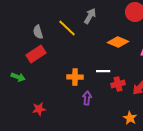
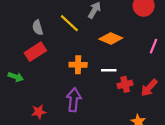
orange diamond: (118, 42) -> (111, 39), moved
orange cross: (75, 77) -> (78, 65), moved
purple arrow: (87, 98) -> (74, 100), moved, size x1.5

